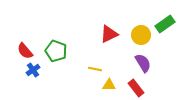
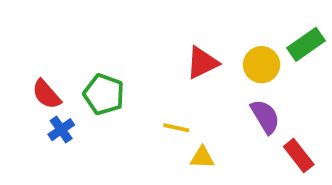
red rectangle: (136, 88) -> (299, 156), moved

